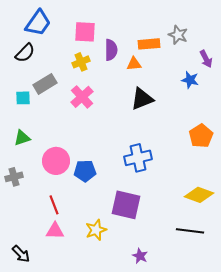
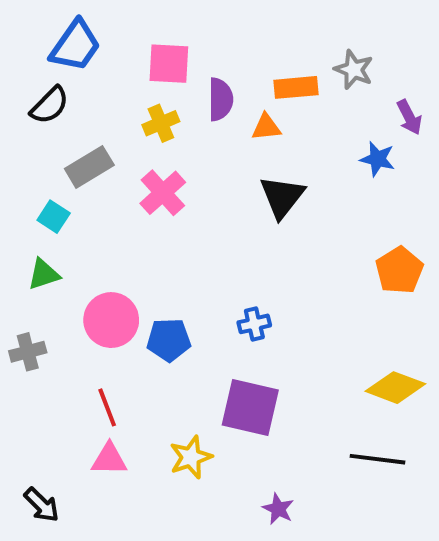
cyan square: (23, 98) -> (54, 217), moved, turned 35
black triangle: (142, 99) -> (282, 197), turned -30
blue cross: (138, 158) -> (254, 324), moved, size x0.6

